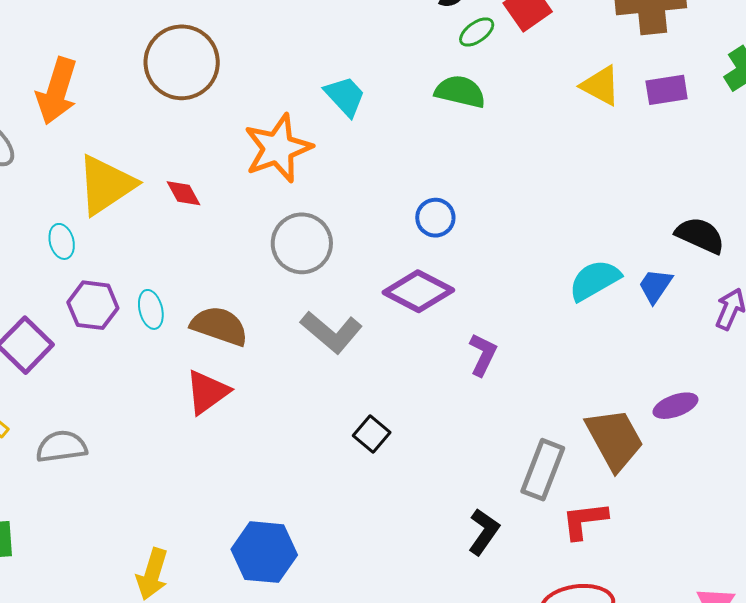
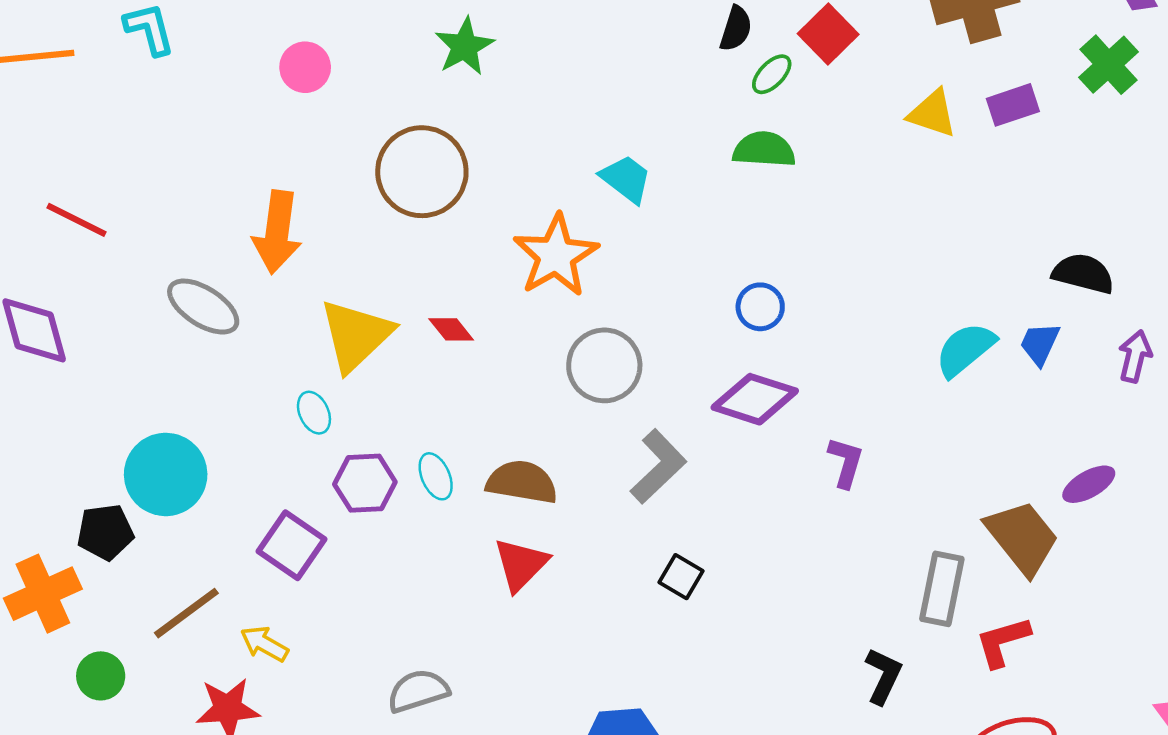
gray L-shape: (331, 332) -> (658, 466), turned -74
black square: (372, 434) -> (681, 577), moved
gray semicircle: (61, 447) -> (418, 691), moved

